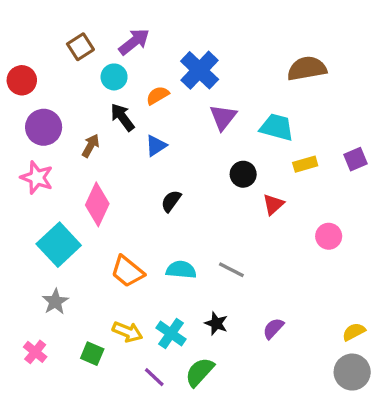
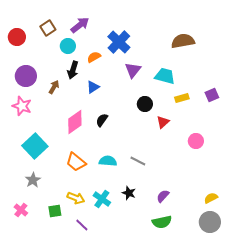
red circle: (22, 80) -> (17, 37), moved
black arrow: (122, 117) -> (73, 70), turned -126
pink diamond: (97, 204) -> (75, 122), moved, turned 30
green square: (92, 354) -> (55, 211), turned -32
green semicircle: (200, 372) -> (162, 222), moved, turned -144
purple line: (154, 377) -> (82, 225), moved

